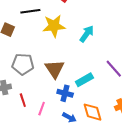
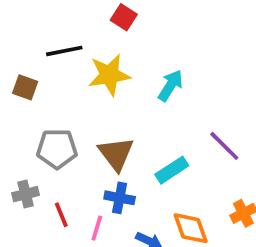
blue cross: (65, 93) -> (120, 198), moved

